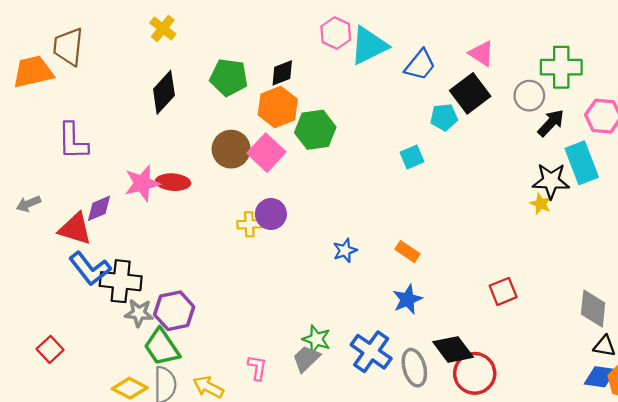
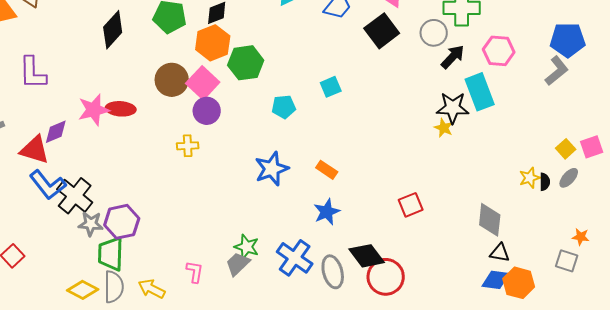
cyan pentagon: (444, 117) -> (284, 107), moved
purple circle: (271, 214) -> (207, 111), moved
blue star: (345, 250) -> (272, 169), size x1.6
black cross: (121, 281) -> (75, 196), turned 33
green trapezoid: (162, 347) -> (111, 254), turned 36

